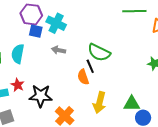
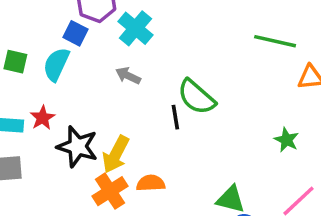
blue square: (36, 31) -> (75, 33), moved
orange semicircle: (83, 77) -> (151, 183), moved, turned 91
yellow arrow: (99, 103) -> (116, 154), moved

